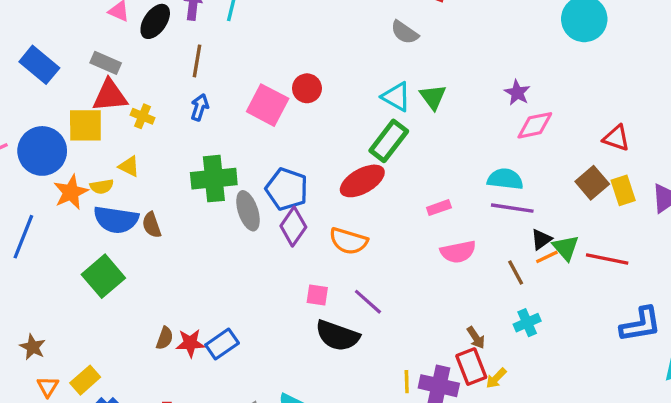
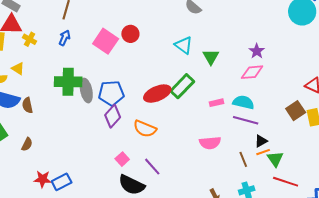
green triangle: (433, 97) -> (211, 57), moved
pink diamond: (535, 125) -> (252, 72), moved
green rectangle: (389, 141) -> (182, 86), moved
blue pentagon: (287, 189) -> (111, 93), turned -30
pink rectangle: (439, 208) -> (216, 103), moved
gray ellipse: (248, 211) -> (86, 91), moved
green triangle: (566, 248) -> (275, 159), moved
red line: (607, 259) -> (286, 182), moved
pink square: (317, 295) -> (122, 159), turned 32
brown semicircle: (165, 338) -> (27, 144), moved

